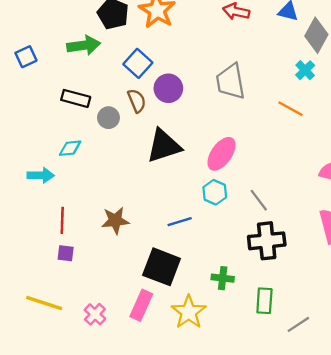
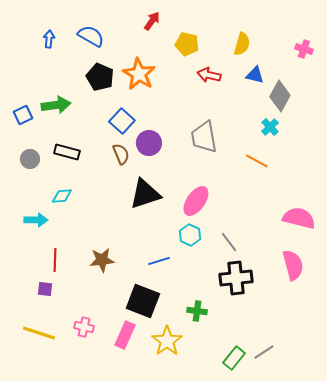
green arrow: (84, 45) -> (56, 105), moved
gray circle: (108, 118) -> (30, 159), moved
purple square: (66, 253) -> (45, 289), moved
green rectangle: (264, 301) -> (234, 358), moved, turned 35
pink cross: (95, 314) -> (84, 327), moved, turned -30

